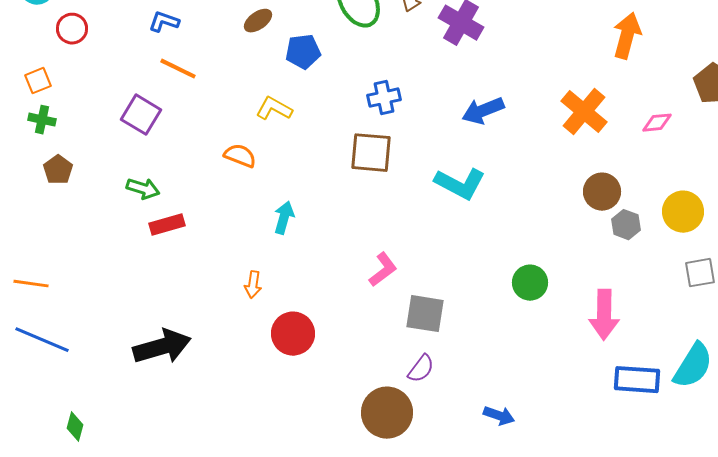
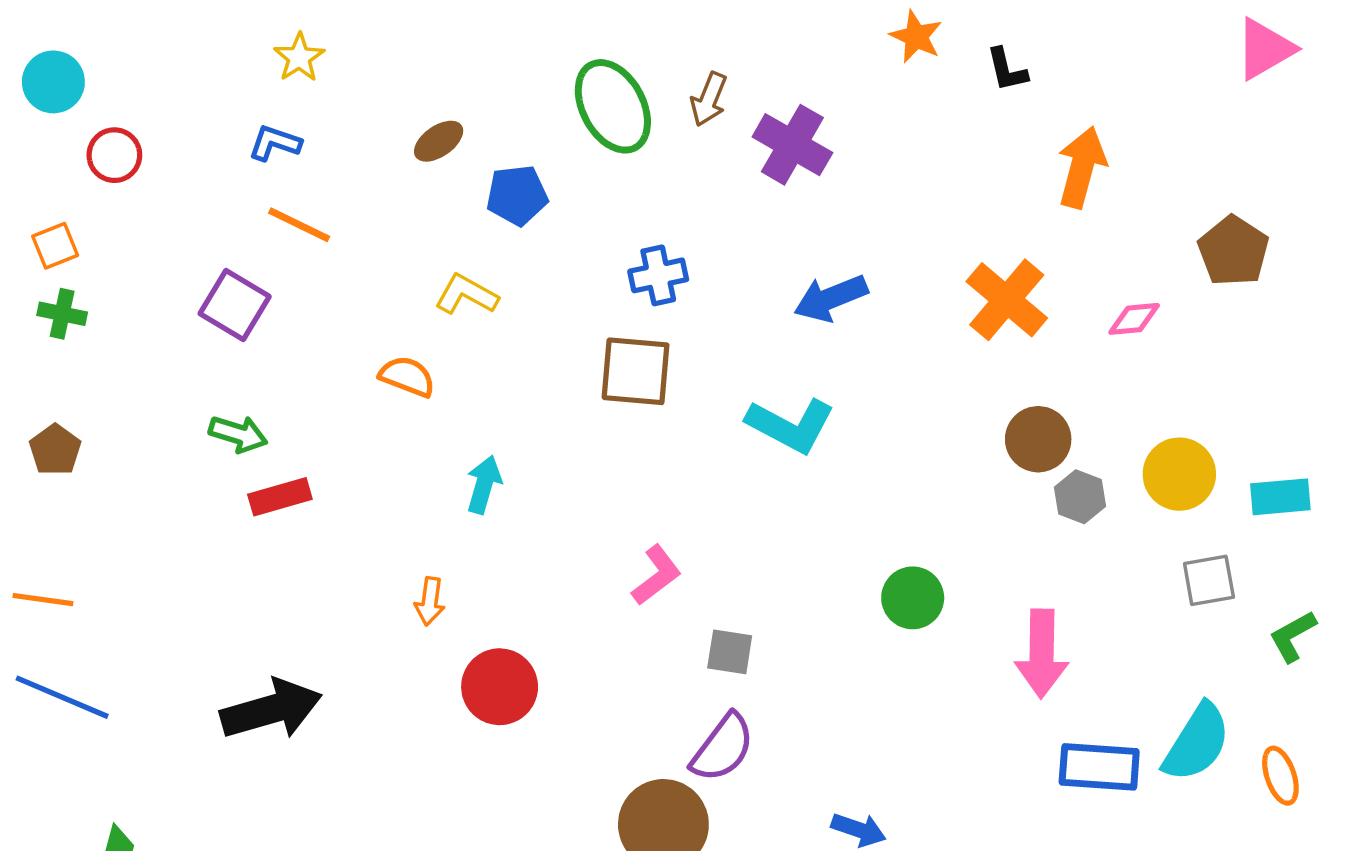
brown pentagon: (58, 170) -> (55, 450), moved
gray square: (425, 314) -> (730, 652), size x0.7
purple semicircle: (421, 369) -> (723, 748), size x1.4

